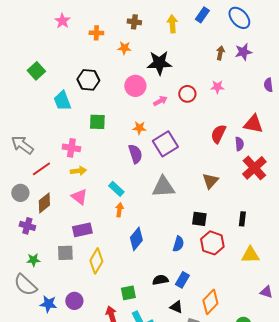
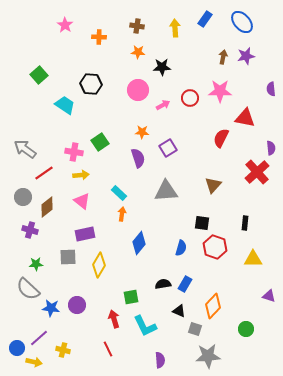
orange star: (124, 48) -> (138, 52), moved
black star: (159, 63) -> (162, 67), size x0.7
pink star: (217, 87) -> (220, 91), size x1.6
cyan trapezoid: (62, 101) -> (65, 105), turned 145
green square: (97, 122) -> (100, 142), moved, turned -36
red triangle: (253, 124) -> (245, 118), moved
purple square: (165, 144) -> (168, 148), size x0.7
purple semicircle: (239, 144) -> (271, 148), moved

